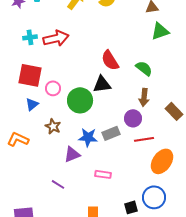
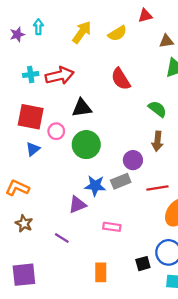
red semicircle: (110, 60) -> (121, 79), moved
black triangle: (102, 84) -> (82, 108), moved
purple circle: (133, 118) -> (133, 160), moved
brown star: (53, 126) -> (24, 224), moved

